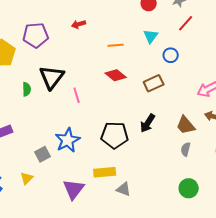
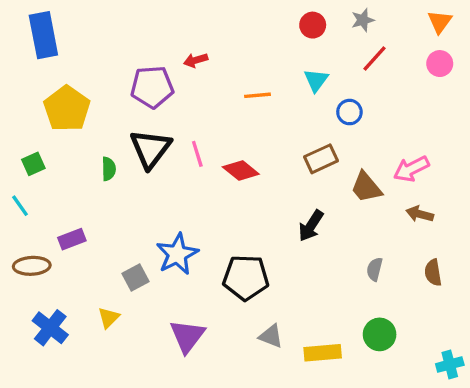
purple pentagon: (36, 35) -> (152, 87), moved
red diamond: (116, 75) -> (241, 171), moved
pink line: (77, 95) -> (197, 154), moved
brown trapezoid: (186, 125) -> (366, 187), moved
black pentagon: (115, 135) -> (246, 278), moved
yellow rectangle: (105, 172) -> (323, 353), moved

